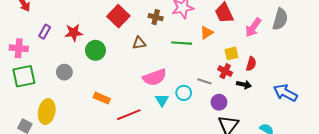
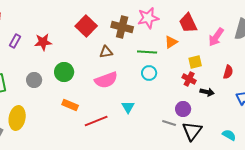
brown cross: (156, 17) -> (122, 27), size x1.5
green circle: (95, 50) -> (64, 72), moved
red semicircle: (251, 64) -> (228, 72), moved
pink semicircle: (155, 77) -> (106, 80), moved
gray line: (204, 81) -> (169, 123), moved
cyan circle: (184, 93) -> (149, 73), moved

